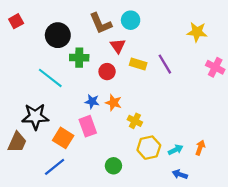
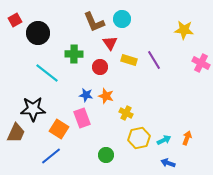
black circle: (58, 35) -> (38, 33), moved

